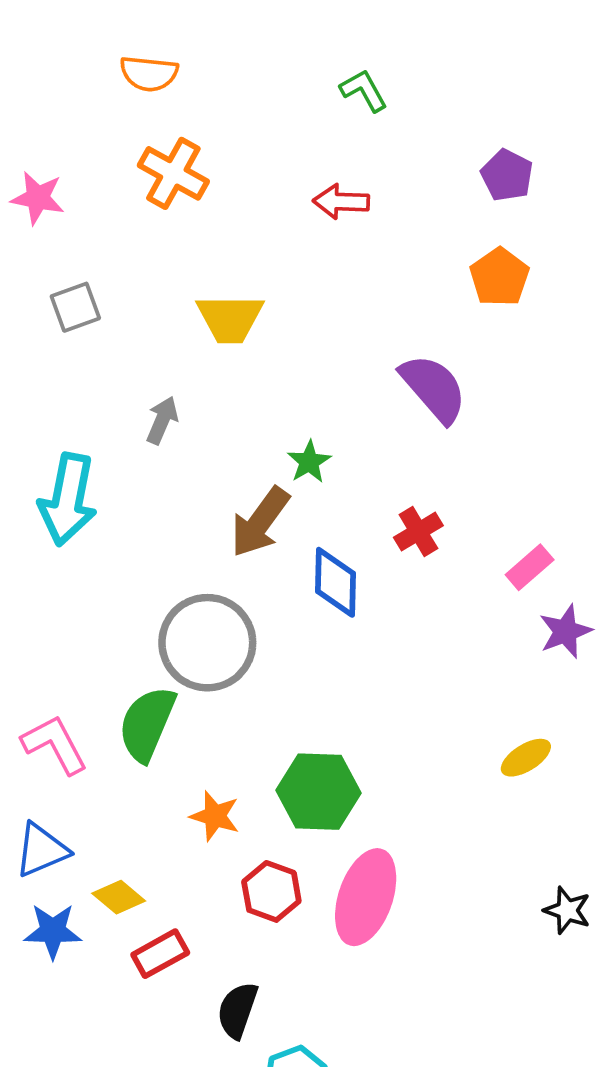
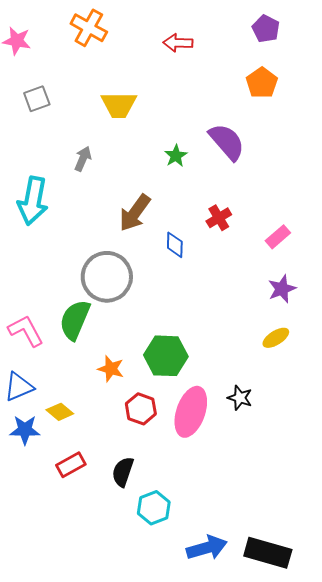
green star: (309, 462) -> (176, 156), moved
blue diamond: (335, 582) -> (175, 245), size x0.7
purple star: (565, 631) -> (282, 289), moved
black star: (567, 910) -> (240, 398), moved
red rectangle: (160, 954) -> (71, 465), moved

